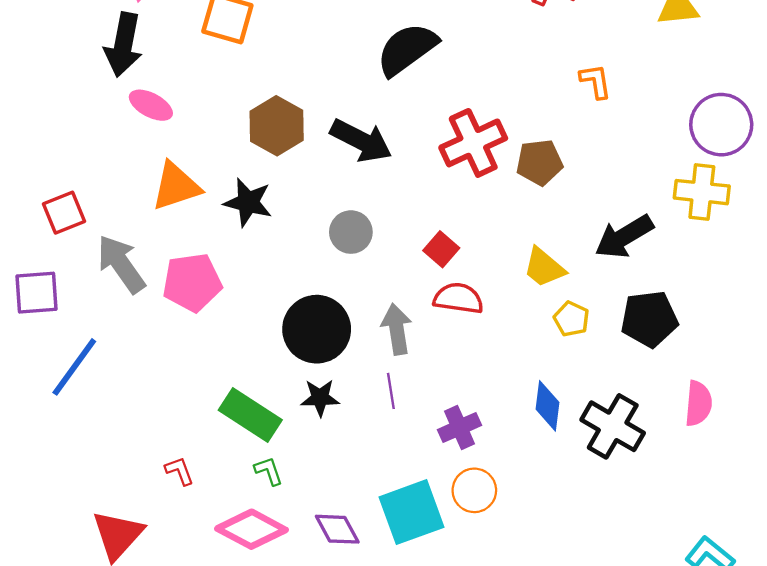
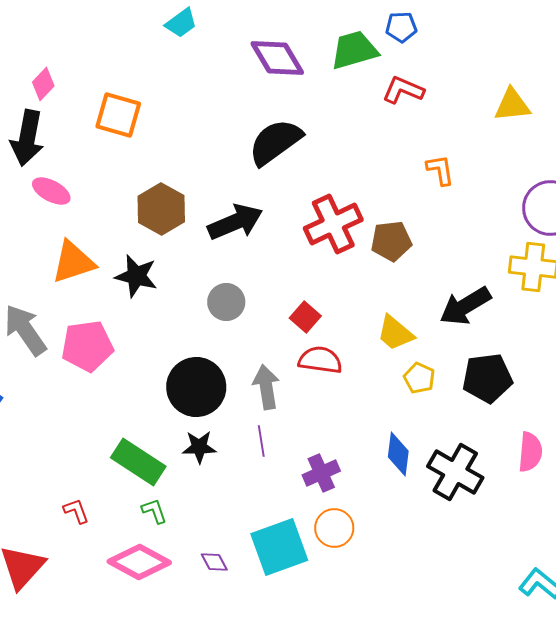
black arrow: (361, 141) -> (235, 222), turned -50
purple diamond: (337, 529) -> (214, 562), size x0.7

